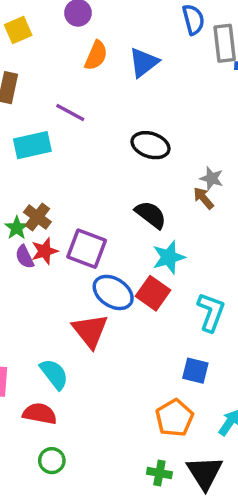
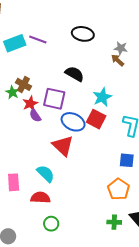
purple line: (70, 112) -> (38, 40), moved
black semicircle: (151, 215) -> (75, 74), moved
purple semicircle: (25, 257) -> (35, 115), moved

